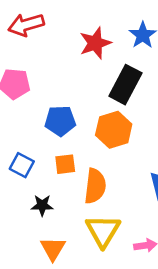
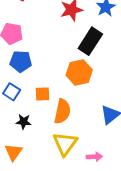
blue pentagon: (60, 121) -> (21, 61), moved
orange triangle: (53, 249) -> (13, 152), moved

